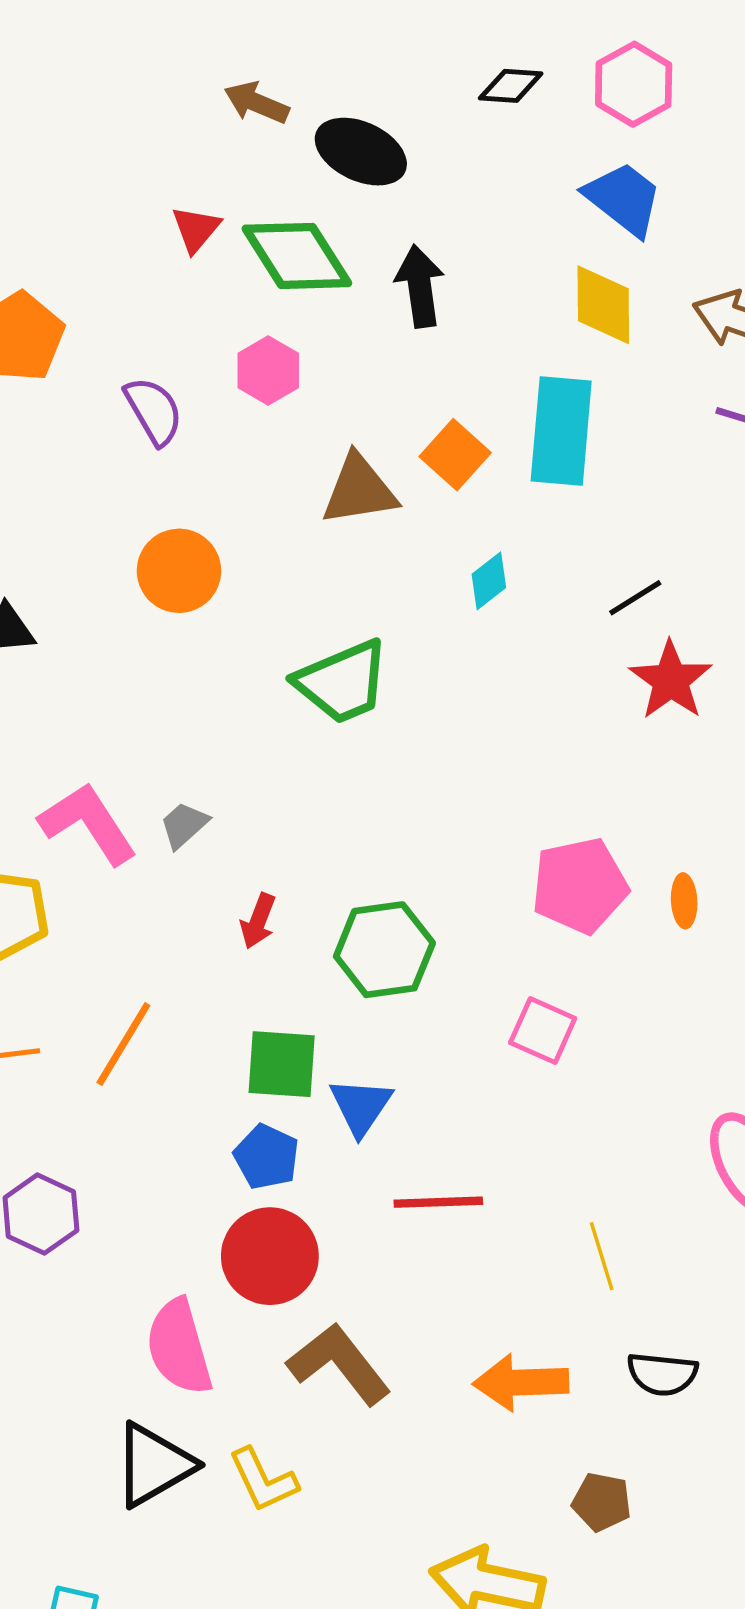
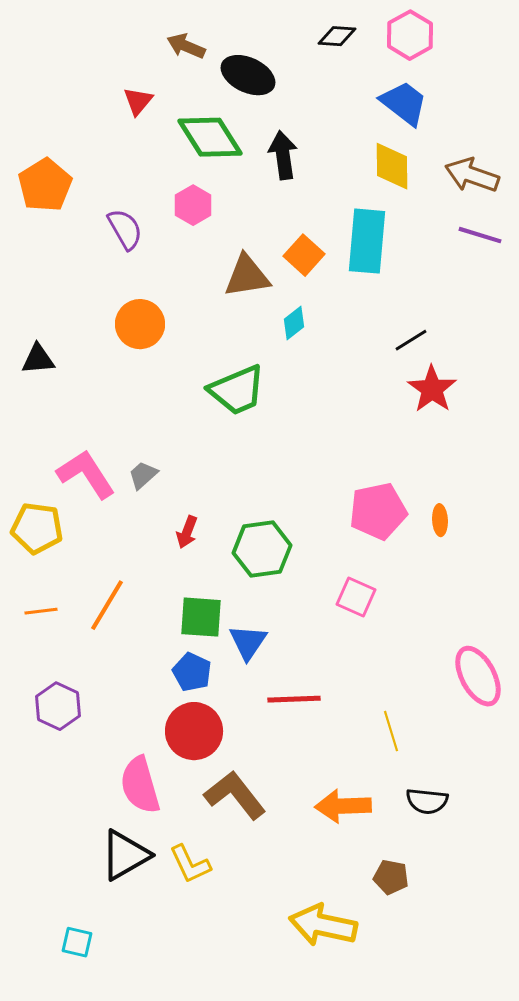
red triangle: (196, 229) -> (138, 101), moved
cyan diamond: (489, 581) -> (294, 323), moved

